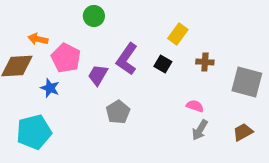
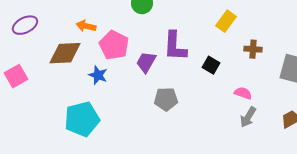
purple L-shape: (127, 59) -> (175, 46), turned -32
black square: (163, 64) -> (211, 65), moved
gray pentagon: (118, 112) -> (166, 99), turned 30

